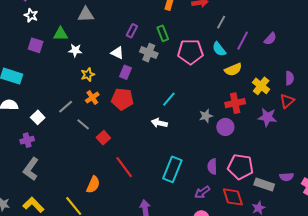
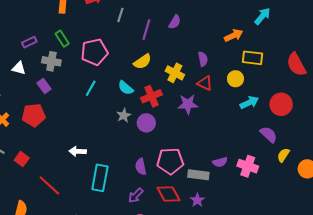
purple rectangle: (132, 31) -> (29, 42), turned 48
cyan semicircle: (219, 49) -> (126, 88), moved
purple rectangle: (126, 72) -> (44, 86), moved, turned -48
cyan line: (169, 99) -> (91, 88), moved
red triangle: (287, 101) -> (205, 83), turned -42
white arrow: (159, 123) -> (78, 151), moved

